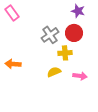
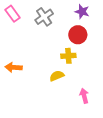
gray cross: (50, 35) -> (44, 17), moved
pink arrow: (80, 76) -> (84, 96), moved, turned -112

